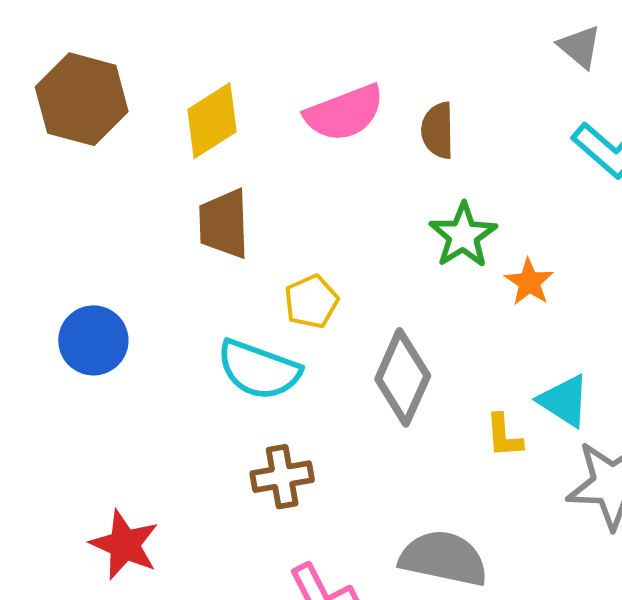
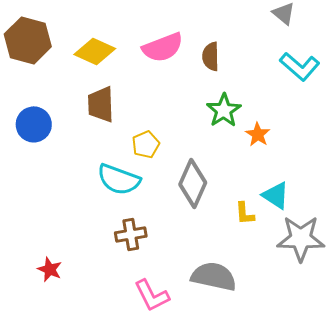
yellow diamond: (212, 121) -> (95, 51), turned 57
blue circle: (93, 340) -> (34, 124), moved
red star: (125, 545) -> (50, 269), size x0.7

